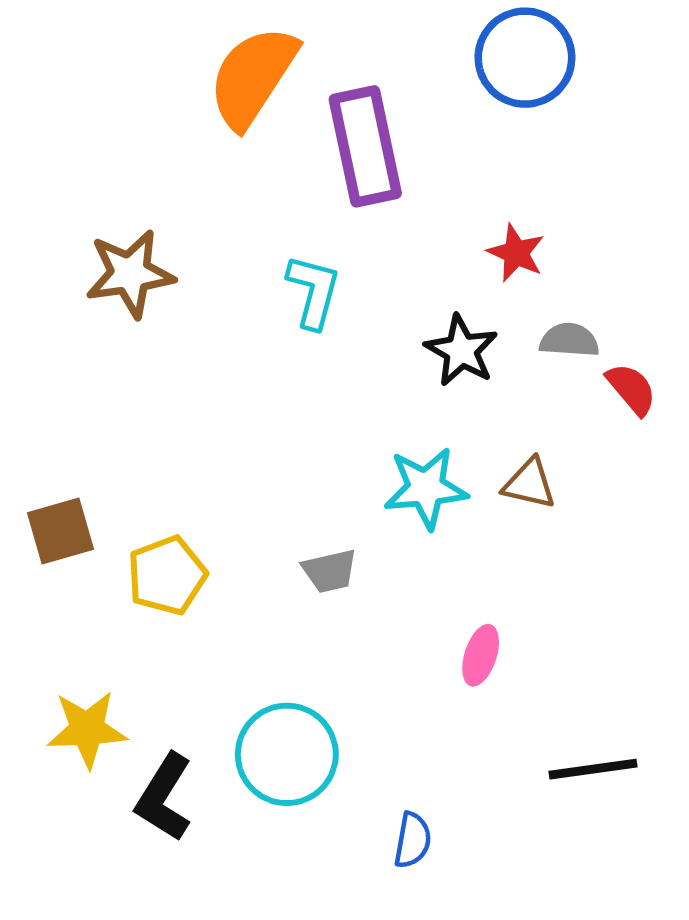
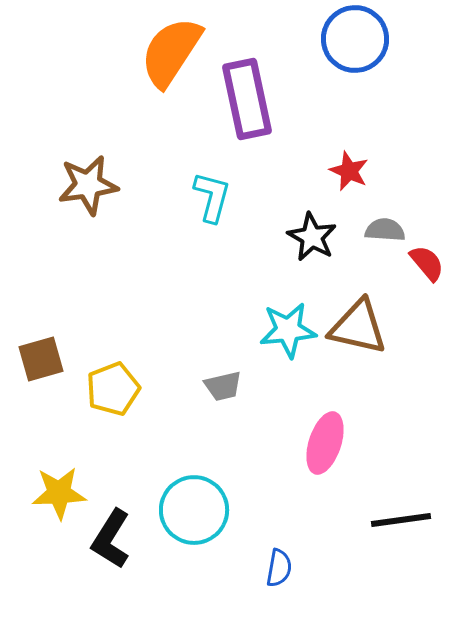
brown triangle: (529, 484) -> (358, 327), size x1.6
pink ellipse: (481, 655) -> (325, 443), size x1.5

